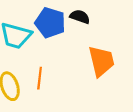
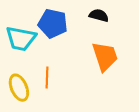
black semicircle: (80, 17) -> (99, 15), moved

